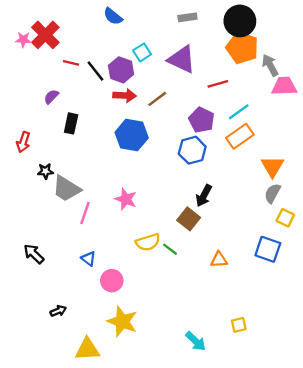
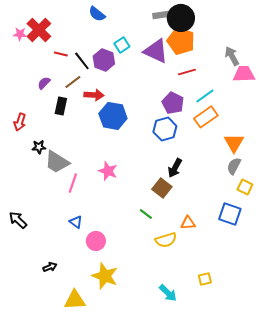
black circle: (240, 21) -> (181, 18), moved
orange pentagon: (242, 48) -> (181, 41), moved
red arrow: (125, 95) -> (94, 95), moved
brown line: (157, 99) -> (73, 82), moved
yellow semicircle: (148, 242) -> (166, 240), moved
black arrow: (34, 254) -> (18, 220), moved

